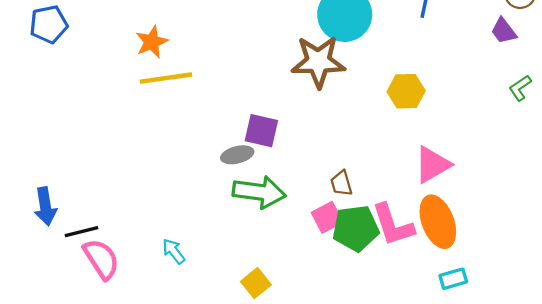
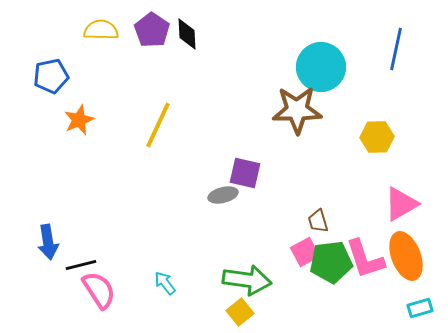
orange star: (152, 42) -> (79, 120), moved
yellow line: (166, 78) -> (158, 125), turned -57
green arrow: (259, 192) -> (247, 280), moved

